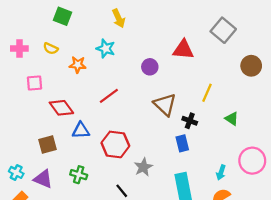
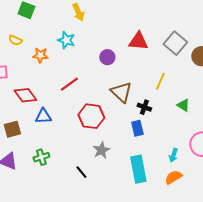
gray square: (223, 30) -> (175, 43), moved
red hexagon: (115, 144) -> (91, 116), moved
green cross: (79, 175) -> (41, 157), turned -35

